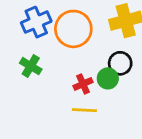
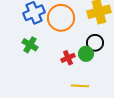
yellow line: (84, 110) -> (80, 86), moved

